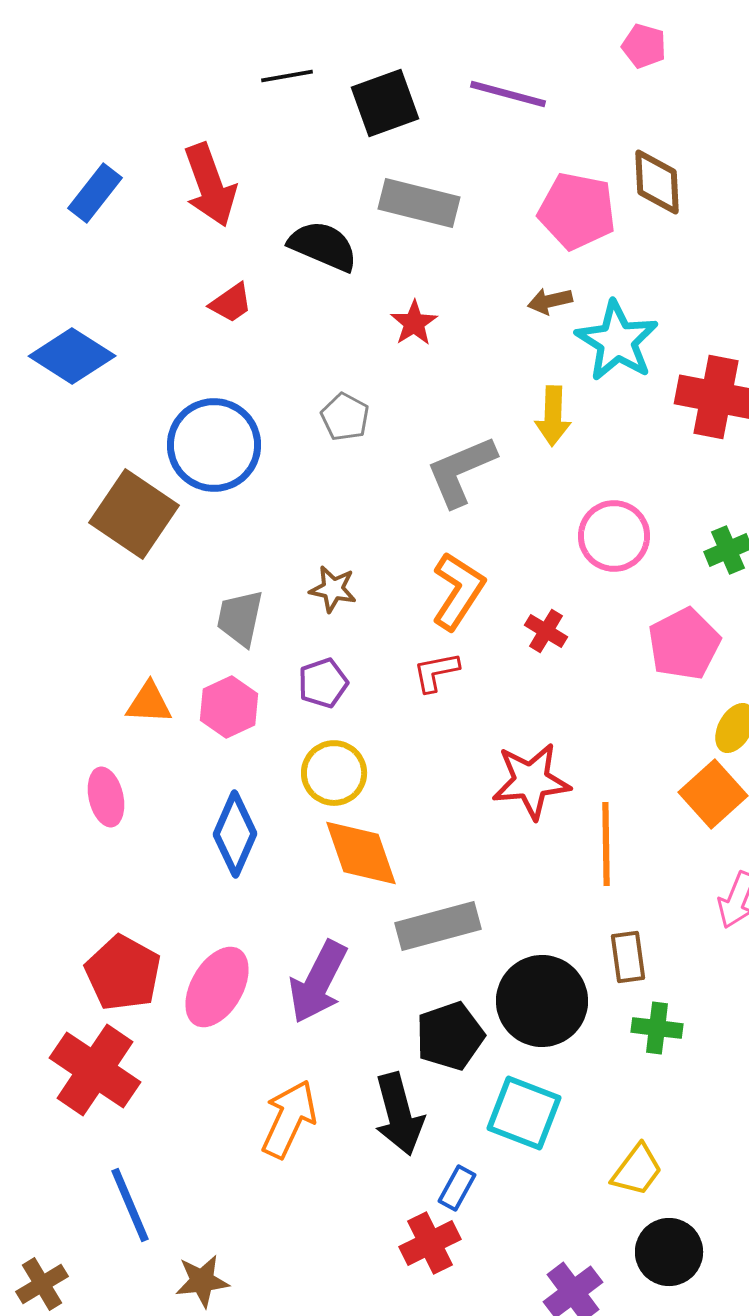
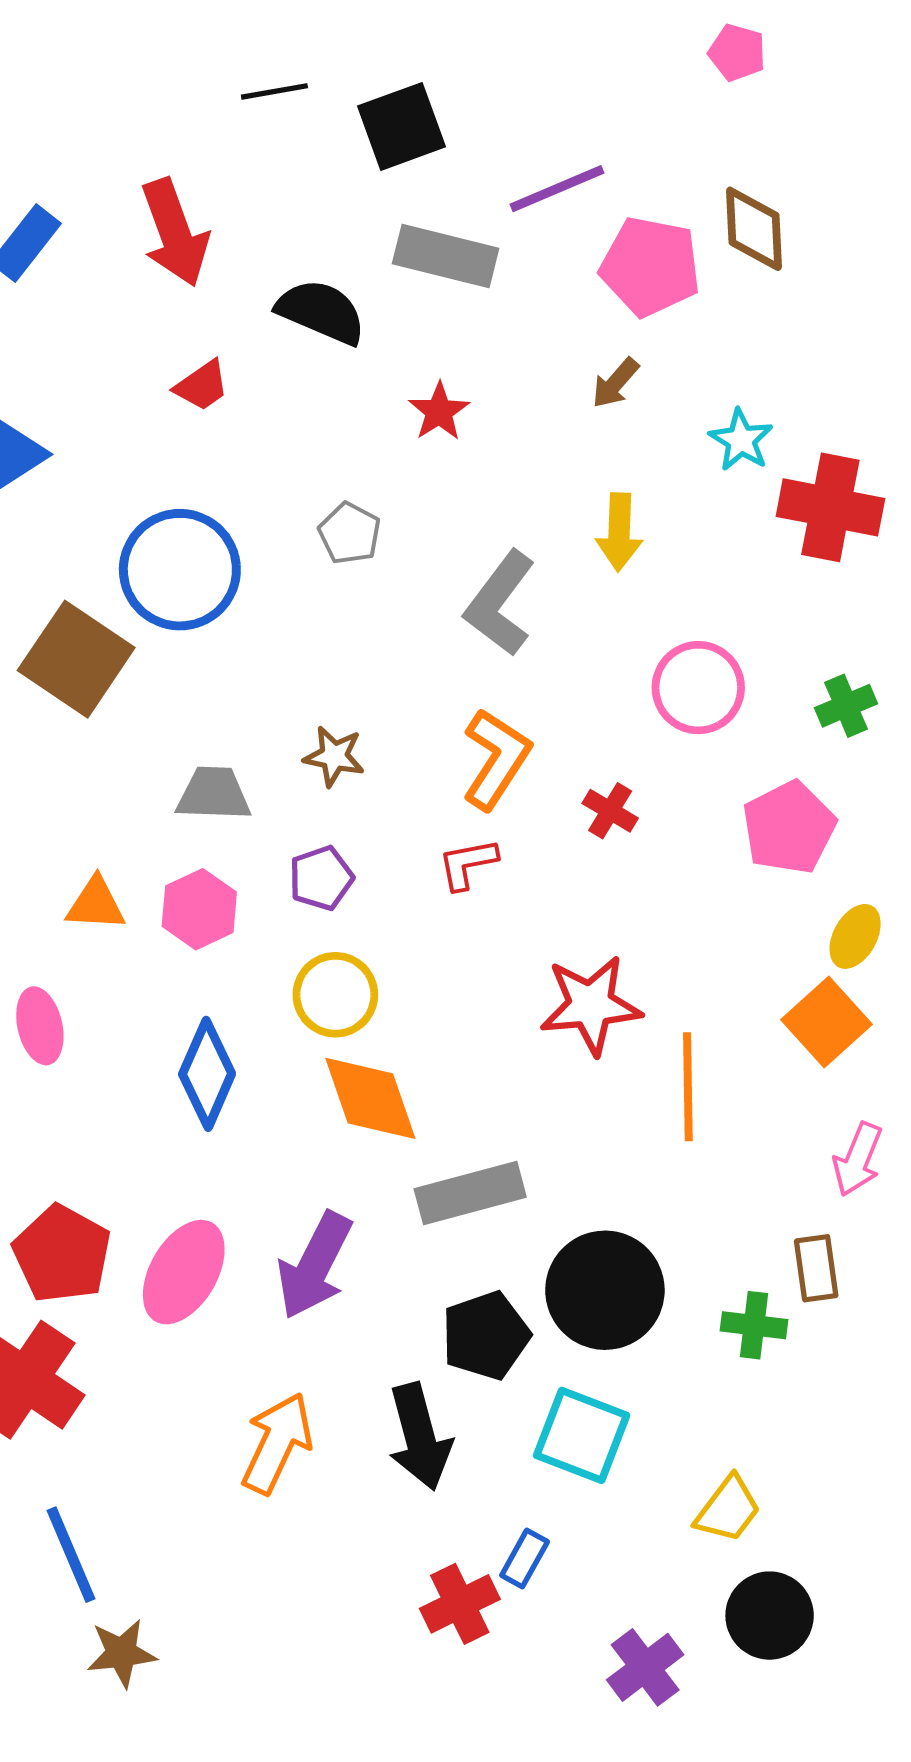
purple line: (508, 94) -> (557, 189), moved, turned -38
brown arrow: (550, 301) -> (615, 383), turned -36
cyan star: (617, 341) -> (741, 440), moved, size x0.6
gray L-shape: (461, 471) -> (500, 603), turned -30
gray trapezoid: (240, 618) -> (214, 794), turned 80
brown rectangle: (628, 957) -> (816, 1268), moved
blue rectangle: (457, 1188) -> (525, 1558), moved
brown star: (202, 1281) -> (122, 1653), moved

